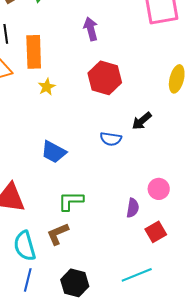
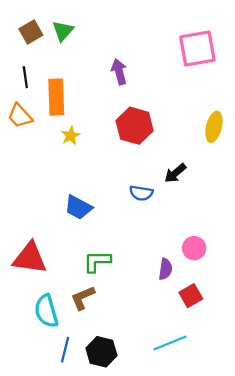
blue line: (28, 280) -> (65, 350), moved

